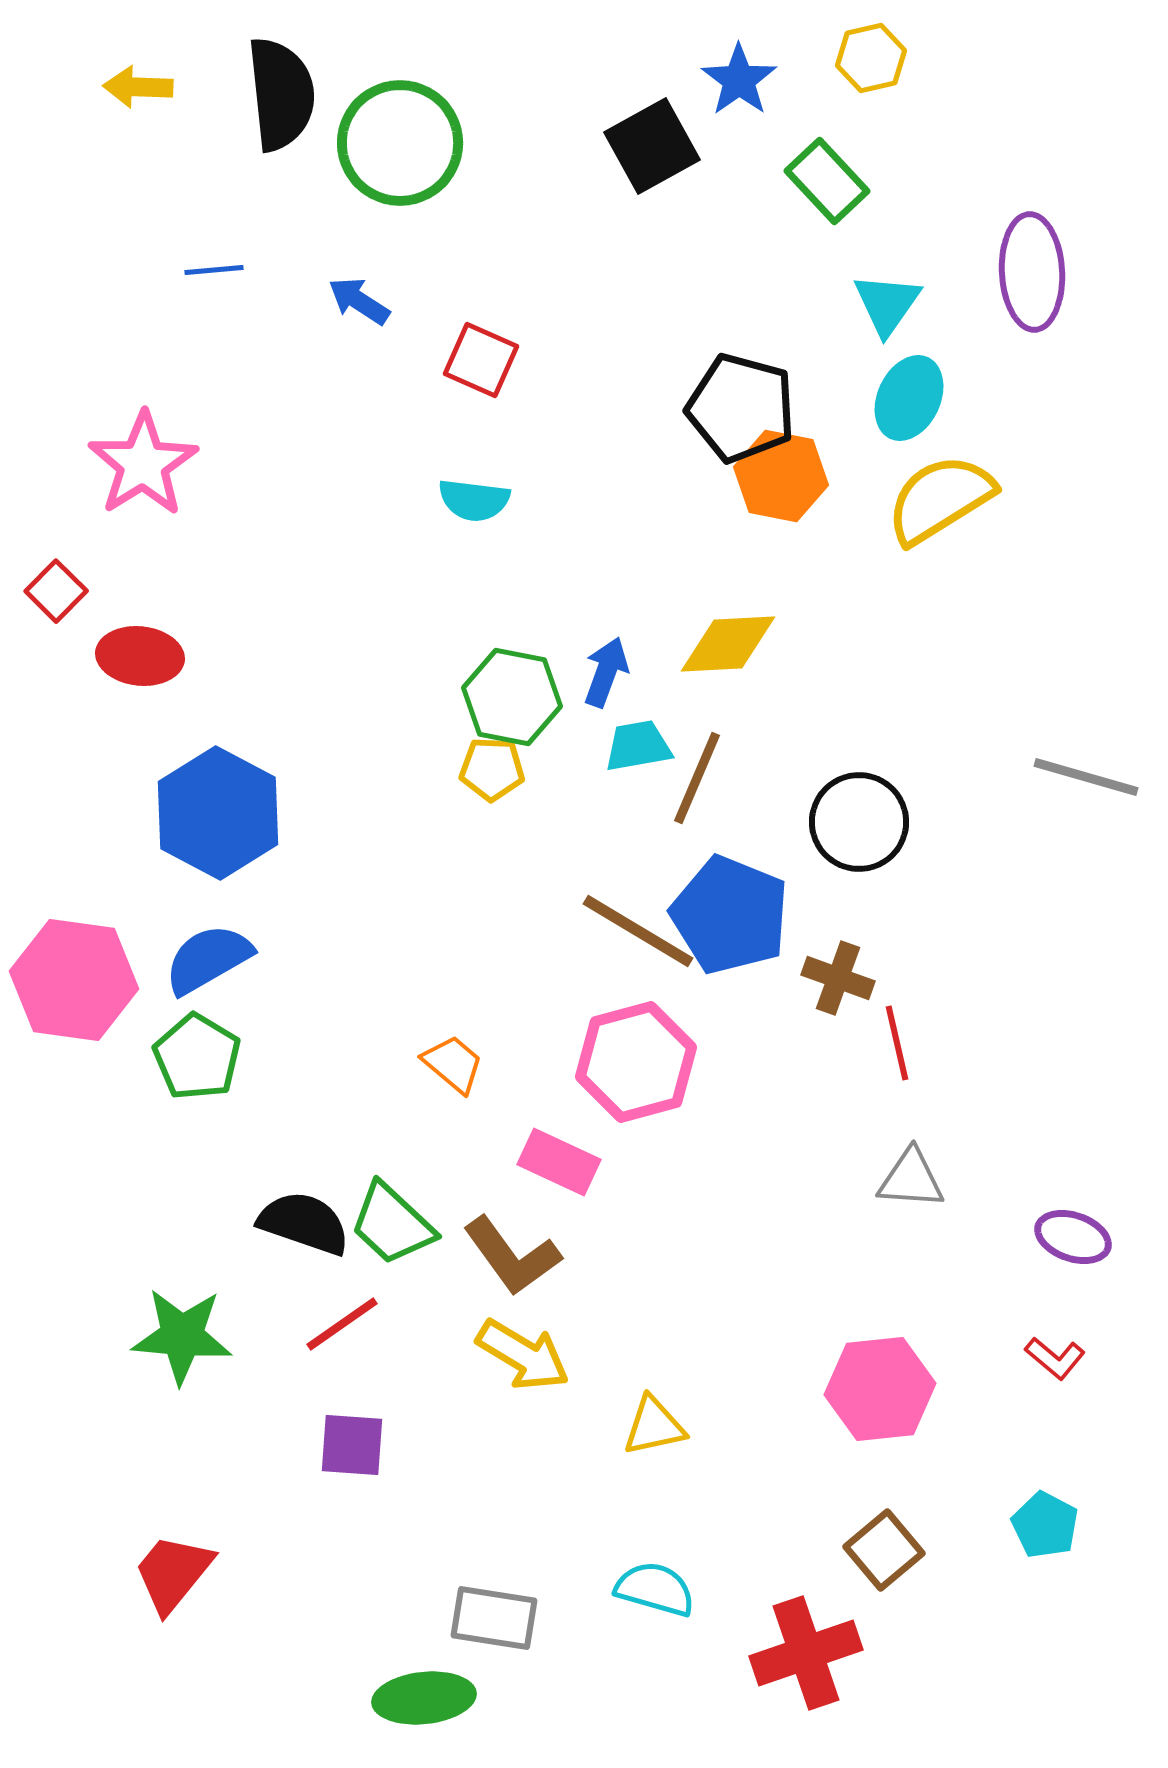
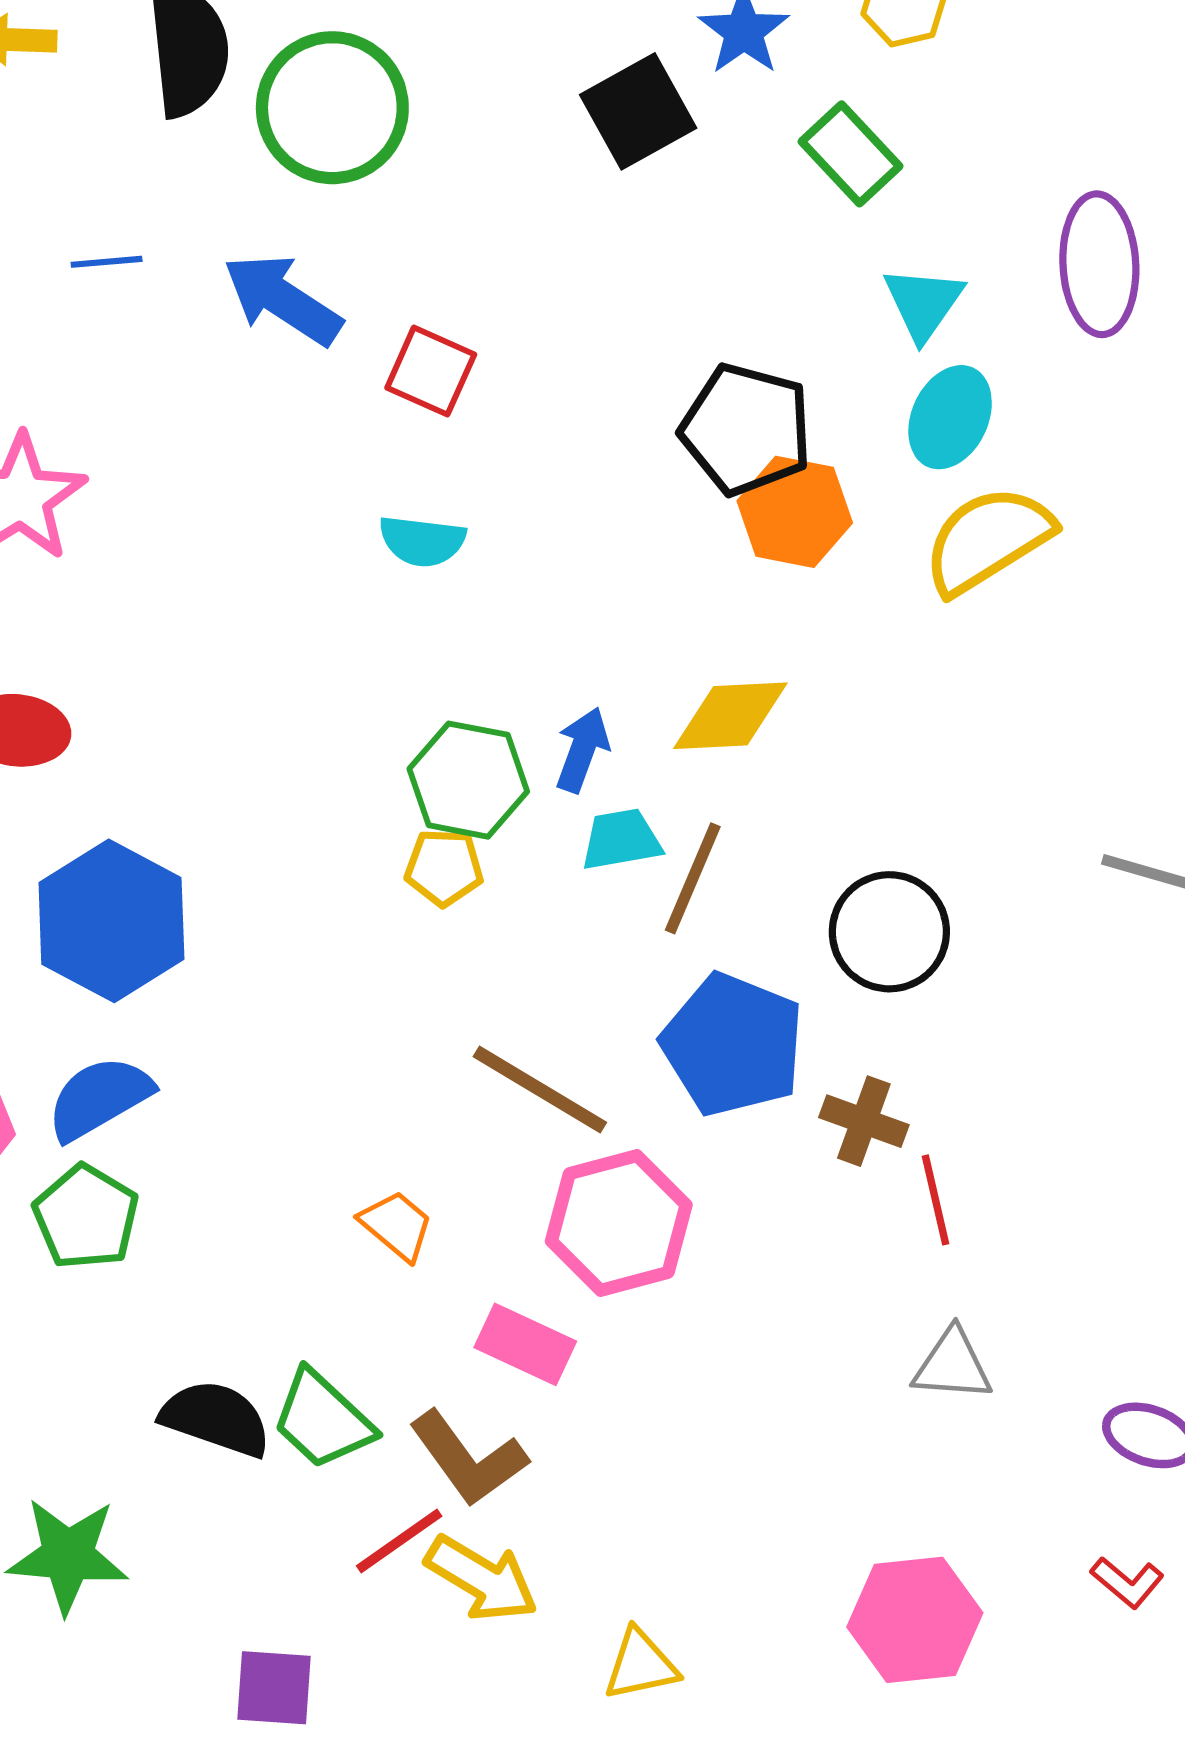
blue arrow: (359, 301) -> (283, 299), size x1.6
brown line: (638, 931) -> (540, 1090), moved
red line: (342, 1324) -> (399, 1541), moved

